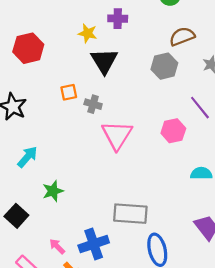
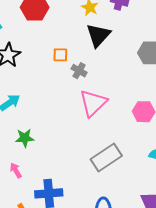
gray rectangle: (130, 214) -> (106, 157), moved, turned -52
pink arrow: (57, 246) -> (16, 170), moved

